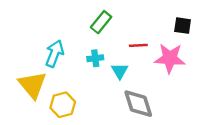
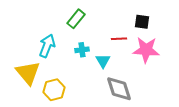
green rectangle: (101, 22) -> (76, 19), moved
black square: (183, 26) -> (142, 22), moved

